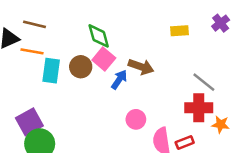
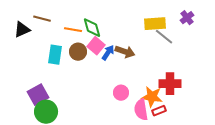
yellow rectangle: (180, 31) -> (155, 24), size x1.5
orange line: (32, 51) -> (73, 30), moved
blue arrow: (119, 80) -> (108, 53), moved
gray line: (204, 82) -> (164, 37), moved
orange star: (221, 124) -> (152, 97), moved, size x1.5

